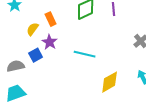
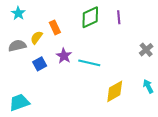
purple star: (50, 42) -> (64, 56), moved
gray semicircle: (16, 66) -> (17, 46), moved

